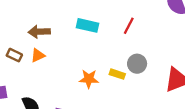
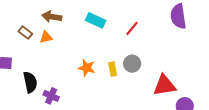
yellow rectangle: (117, 74) -> (113, 69), turned 48

